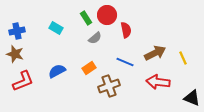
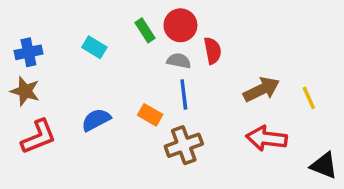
gray semicircle: (95, 38) -> (179, 61), moved, turned -128
blue line: (125, 62) -> (184, 94), moved, turned 60
orange rectangle: (89, 68) -> (150, 115), turned 64

